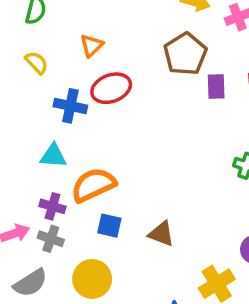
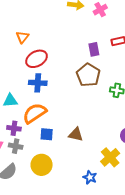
brown pentagon: (185, 54) -> (88, 75), moved
blue cross: (70, 106) -> (38, 83), moved

